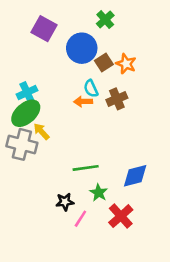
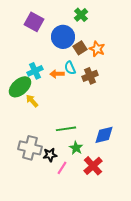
cyan cross: (27, 92) -> (35, 71), moved
orange arrow: (83, 102) -> (57, 74), moved
gray cross: (22, 144) -> (30, 148), moved

